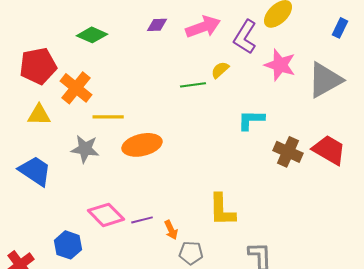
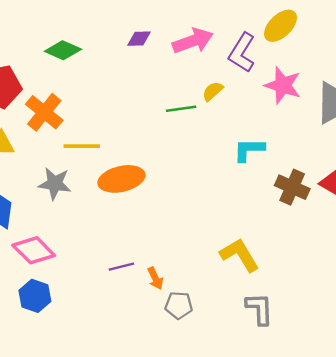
yellow L-shape: (222, 210) -> (240, 255), moved, turned 150
pink diamond: (106, 215) -> (34, 250), moved

